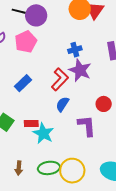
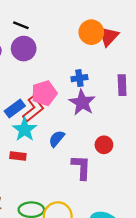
purple circle: (36, 15) -> (24, 49), moved
pink pentagon: (26, 42) -> (44, 93), moved
red L-shape: (60, 79) -> (33, 109), moved
cyan star: (43, 133) -> (25, 130), moved

